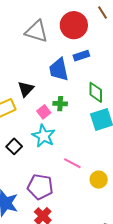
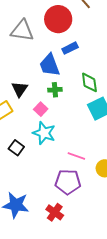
green cross: (60, 104) -> (55, 90), moved
purple pentagon: (40, 187) -> (68, 182), moved

